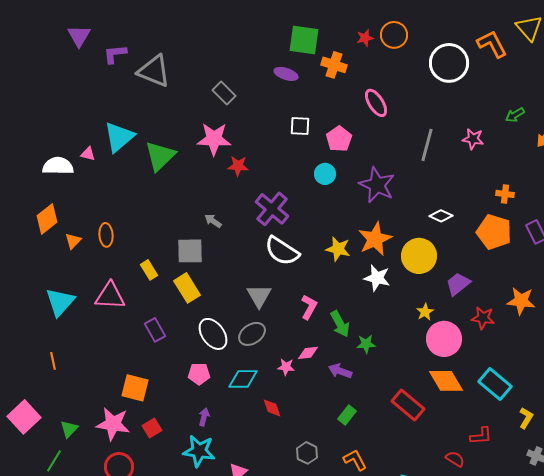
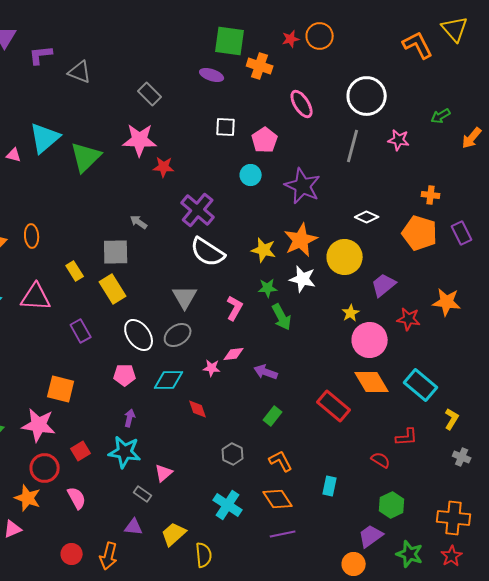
white circle: (449, 63) -> (367, 96), moved
gray triangle: (154, 71) -> (80, 72), size x0.7
green arrow: (340, 324) -> (282, 317), moved
green star: (366, 344) -> (268, 288), moved
red square: (152, 428) -> (81, 451), moved

